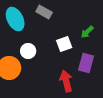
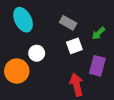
gray rectangle: (44, 12) -> (68, 23), moved

